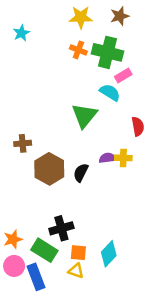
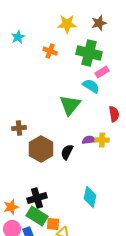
orange cross: (78, 50) -> (50, 51), moved
black cross: (61, 228) -> (37, 198), moved
orange square: (78, 253) -> (53, 224), moved
cyan diamond: (109, 254) -> (90, 197), moved, turned -30

